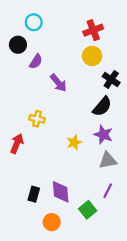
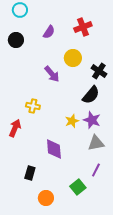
cyan circle: (34, 22) -> (20, 10), moved
yellow circle: (92, 56) -> (73, 58), moved
purple semicircle: (36, 62) -> (49, 32), moved
yellow star: (74, 142) -> (72, 121), moved
purple diamond: (61, 192) -> (54, 149), moved

